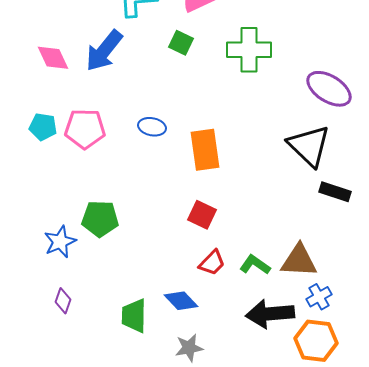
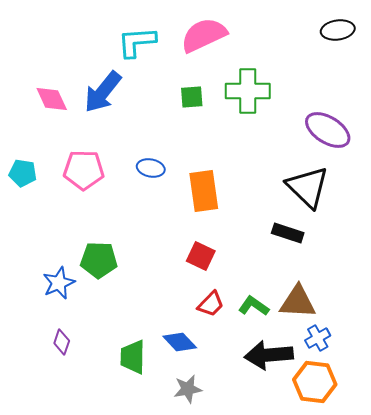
green square: (181, 43) -> (192, 97), moved, turned -30
cyan pentagon: (43, 127) -> (23, 173), moved
black rectangle: (335, 192) -> (288, 233), moved

